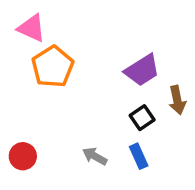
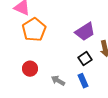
red circle: (23, 156) -> (30, 69), moved

